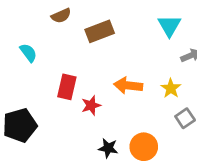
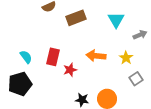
cyan triangle: (169, 26) -> (116, 20), moved
cyan semicircle: (28, 53) -> (26, 57), moved

